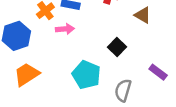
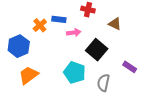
pink arrow: (65, 29) -> (74, 32), moved
black square: (117, 47) -> (97, 50), size x1.5

